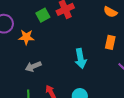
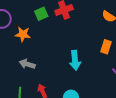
gray arrow: (33, 66) -> (27, 64), turned 35

